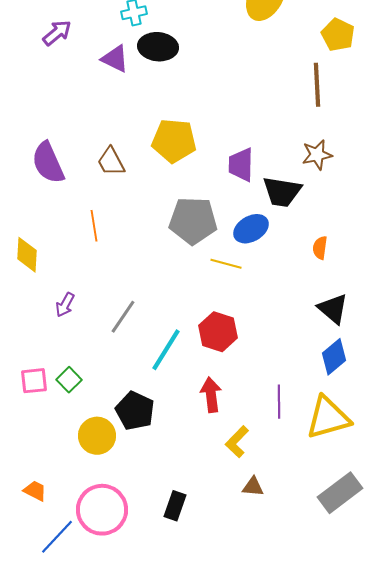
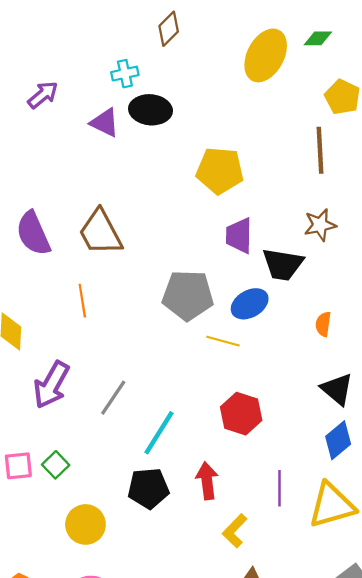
yellow pentagon: (174, 141) -> (220, 171), moved
brown trapezoid: (111, 162) -> (100, 232), size x1.5
purple arrow: (65, 305) -> (51, 385), size x1.8
red hexagon: (218, 332) -> (241, 414), moved
black pentagon: (135, 411) -> (148, 488), moved, turned -30

